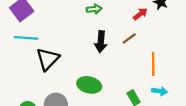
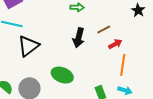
red arrow: (140, 14) -> (115, 44), moved
brown line: (129, 38) -> (104, 30), moved

